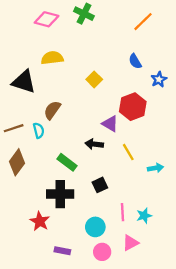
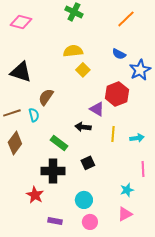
pink diamond: (47, 19) -> (21, 22), moved
yellow semicircle: (52, 58) -> (73, 51), moved
blue semicircle: (135, 61) -> (119, 54), turned -32
blue star: (159, 79) -> (140, 70), size x1.5
yellow line: (128, 152) -> (113, 134), turned 35
cyan arrow: (155, 168) -> (137, 138), moved
pink line: (123, 212) -> (143, 169), moved
pink triangle: (130, 243) -> (125, 214), moved

